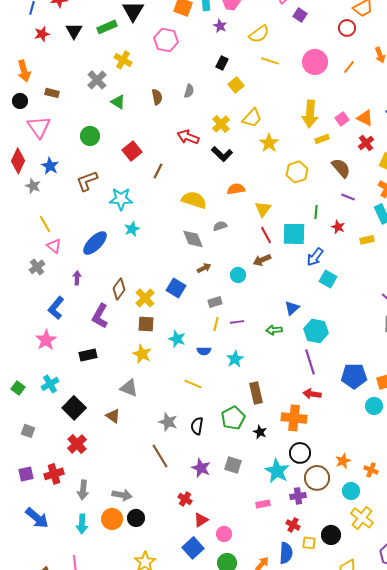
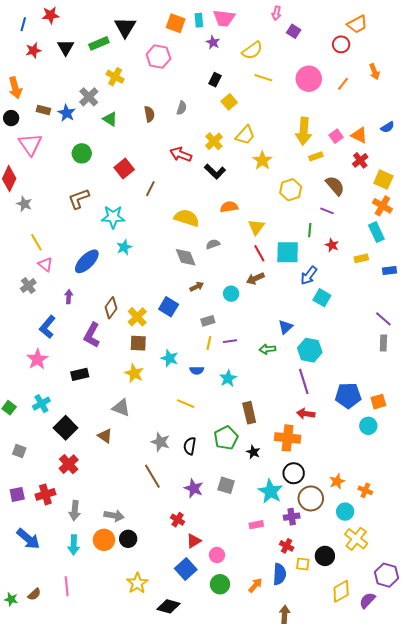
blue star: (50, 166) -> (67, 113), moved
purple line: (348, 197) -> (327, 211), moved

